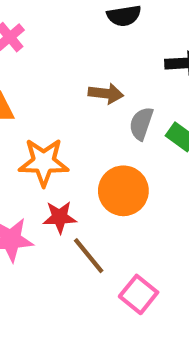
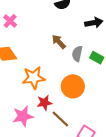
brown arrow: (106, 93) -> (59, 42), turned -133

